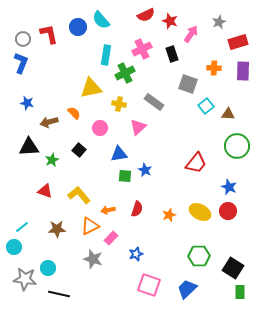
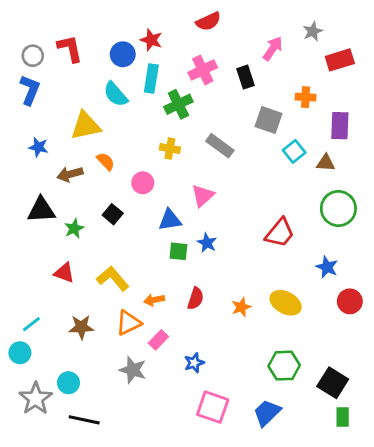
cyan semicircle: (101, 20) -> (116, 94), moved
red star: (170, 21) -> (151, 40), moved
blue circle: (78, 27) -> (123, 54), moved
purple rectangle: (243, 71) -> (340, 126), moved
yellow triangle: (91, 88) -> (86, 126), moved
pink triangle: (138, 127) -> (203, 196), moved
red circle: (228, 211) -> (350, 301), moved
gray star: (25, 279) -> (36, 398), turned 30

